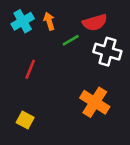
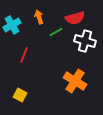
cyan cross: (23, 21) -> (12, 25), moved

